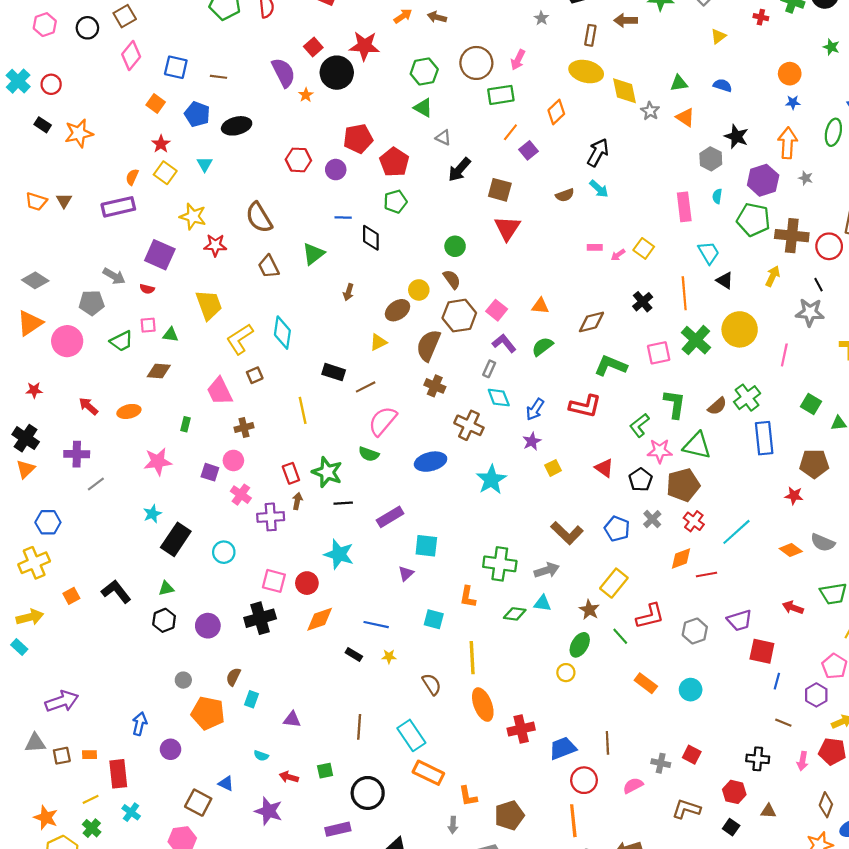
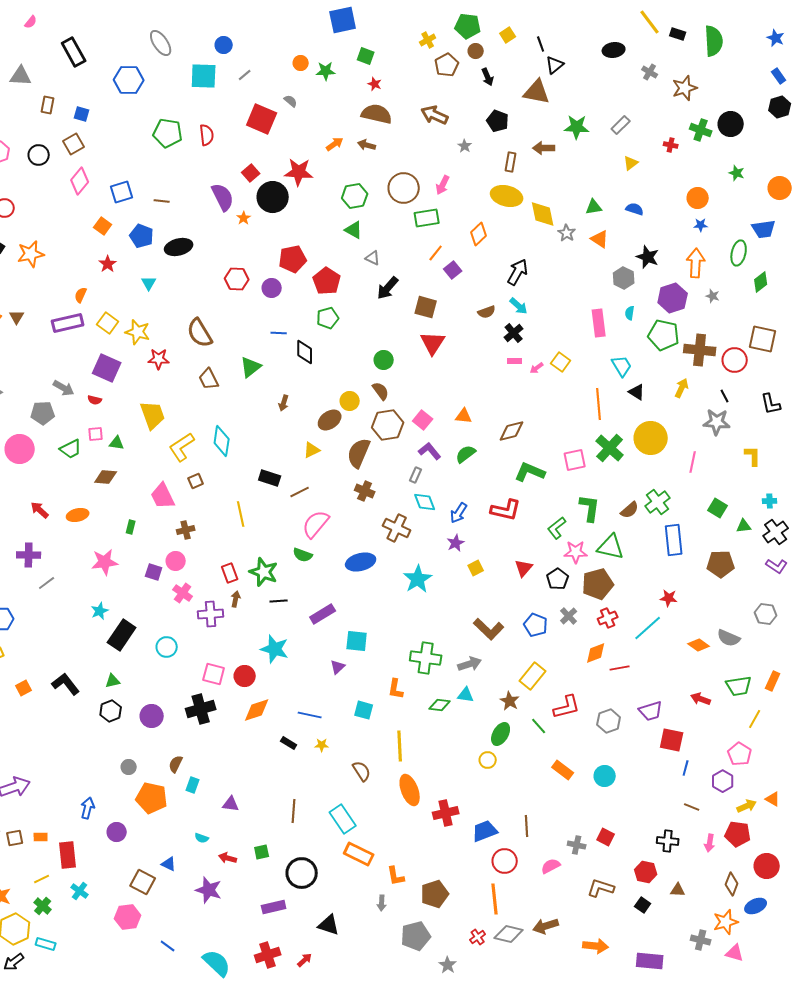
blue square: (176, 67) -> (122, 192), turned -30
yellow square: (165, 173) -> (108, 323), moved
black cross: (643, 302) -> (514, 333), moved
red triangle: (604, 468) -> (524, 568), turned 36
red star: (794, 496) -> (669, 598), moved
red cross: (694, 521) -> (608, 618), turned 30

